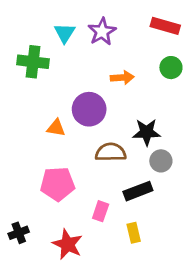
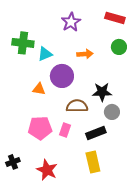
cyan triangle: (65, 33) -> (45, 54), moved, turned 35
pink rectangle: (101, 211) -> (65, 130), moved
yellow rectangle: (134, 233) -> (93, 162), size x1.5

